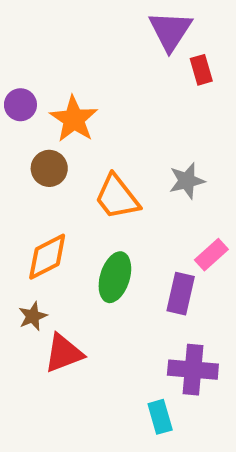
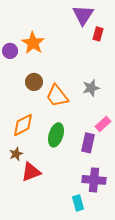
red rectangle: (201, 70) -> (98, 34), turned 32
orange star: (74, 119) -> (33, 43), moved
brown circle: (49, 168) -> (34, 82), moved

